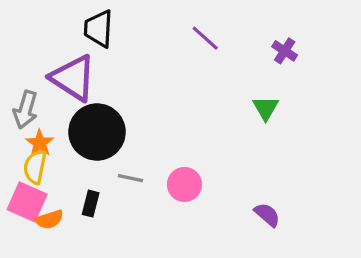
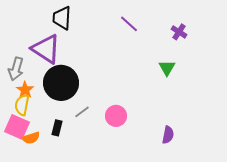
gray line: (130, 178) -> (82, 112), turned -49
purple semicircle: (267, 215) -> (168, 135), turned 60

